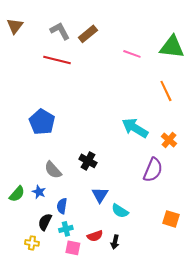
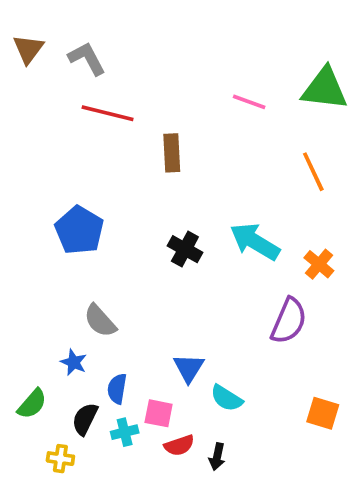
gray L-shape: (60, 31) -> (87, 58), moved
brown rectangle: (88, 34) -> (172, 153), moved, turned -54
black cross: (88, 161) -> (185, 249), moved
green semicircle: (17, 194) -> (32, 404), moved
pink square: (73, 248) -> (159, 413), moved

